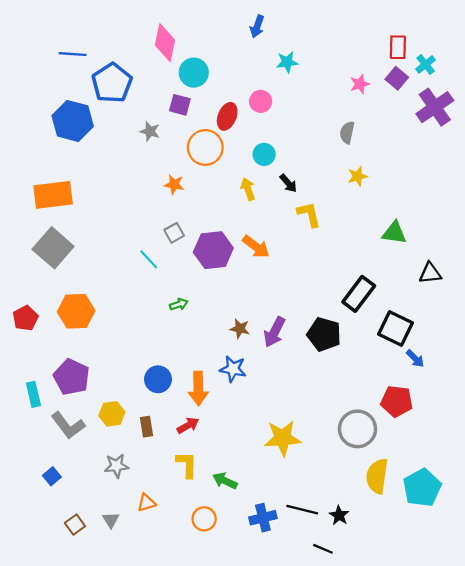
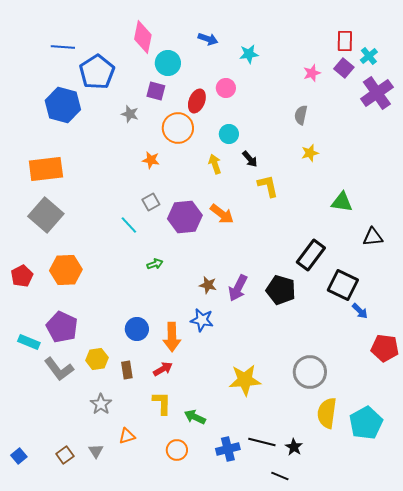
blue arrow: (257, 26) -> (208, 39), moved, turned -90
cyan rectangle: (33, 394) -> (29, 342), turned -55
red pentagon: (397, 401) -> (385, 348), moved
gray star: (116, 466) -> (101, 404), turned -30
blue square: (52, 476) -> (19, 456), moved

